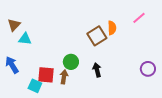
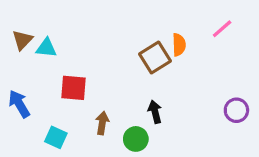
cyan triangle: (25, 39) -> (46, 48), moved
green circle: (71, 62) -> (136, 139), moved
red square: (46, 75) -> (73, 88), moved

